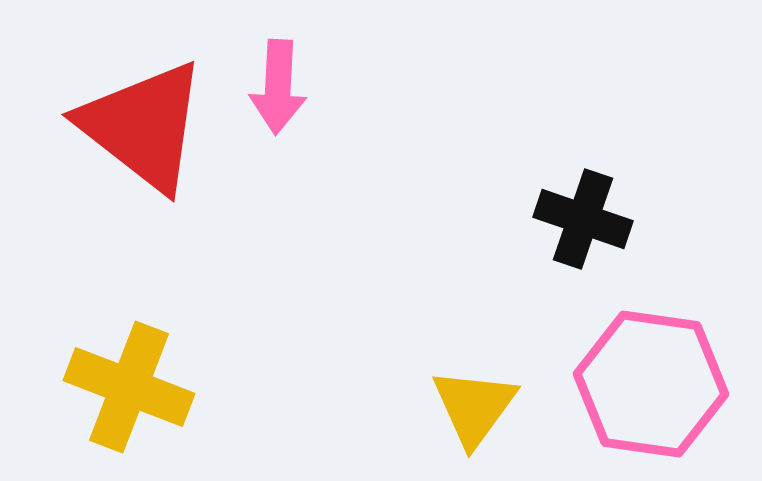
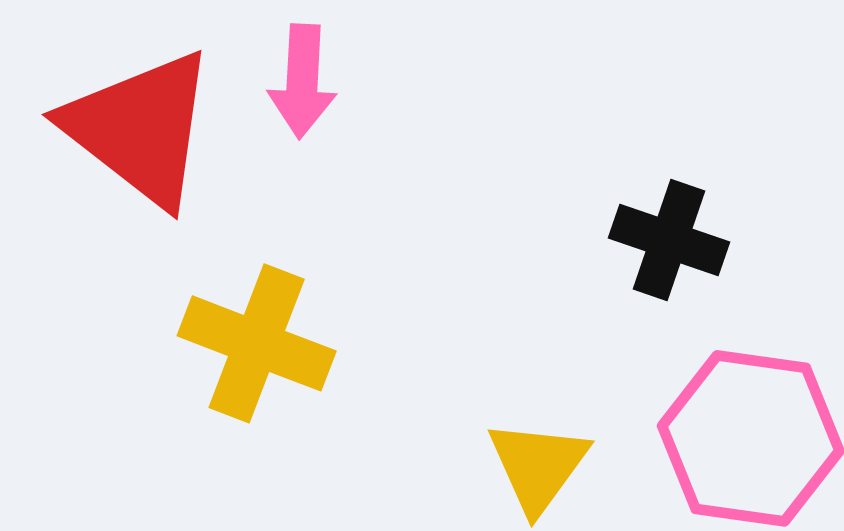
yellow cross: (129, 387) -> (257, 343), moved

